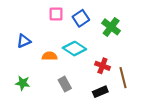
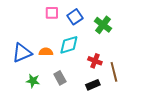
blue triangle: (24, 41) -> (22, 53), moved, size x1.5
cyan diamond: (74, 49) -> (69, 45), turned -50
green star: (23, 83) -> (33, 81), moved

